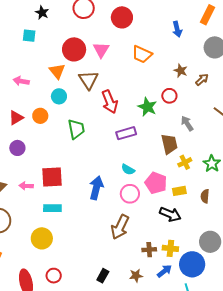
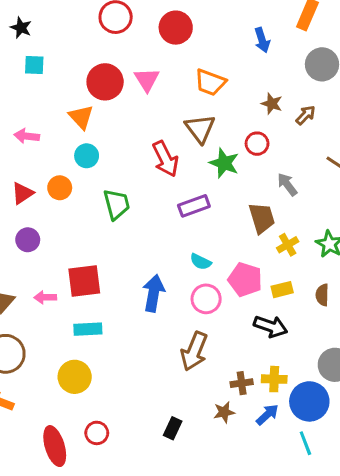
black star: (42, 13) -> (21, 28), moved
brown triangle: (89, 80) -> (200, 129), moved
brown star: (136, 276) -> (224, 412), moved

